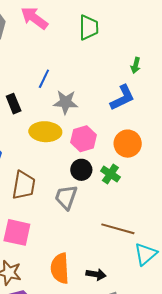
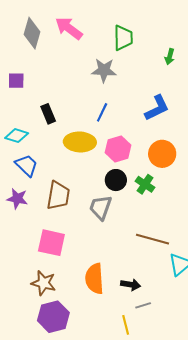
green arrow: (136, 65) -> (170, 57), moved
blue line: (44, 79) -> (102, 112), moved
gray star: (66, 102) -> (104, 70), moved

